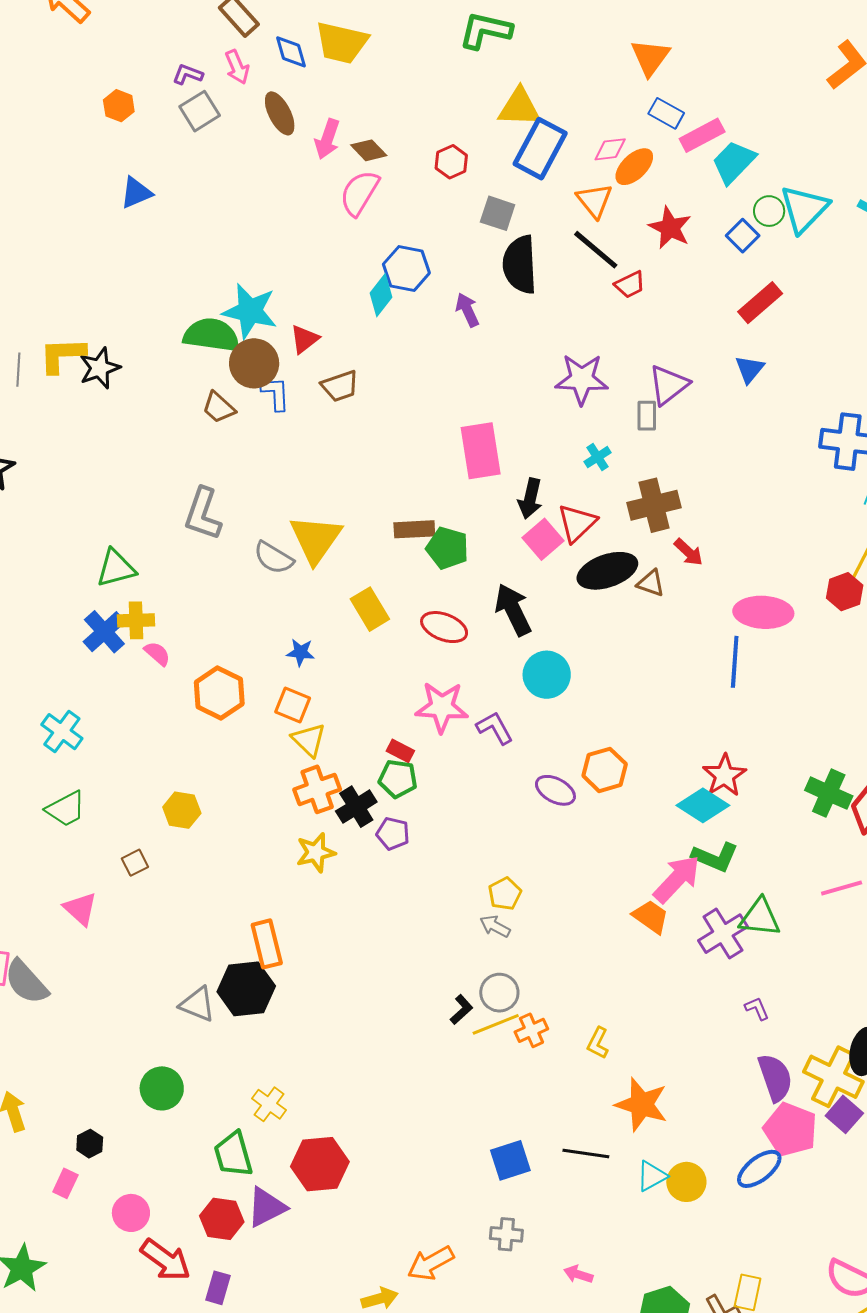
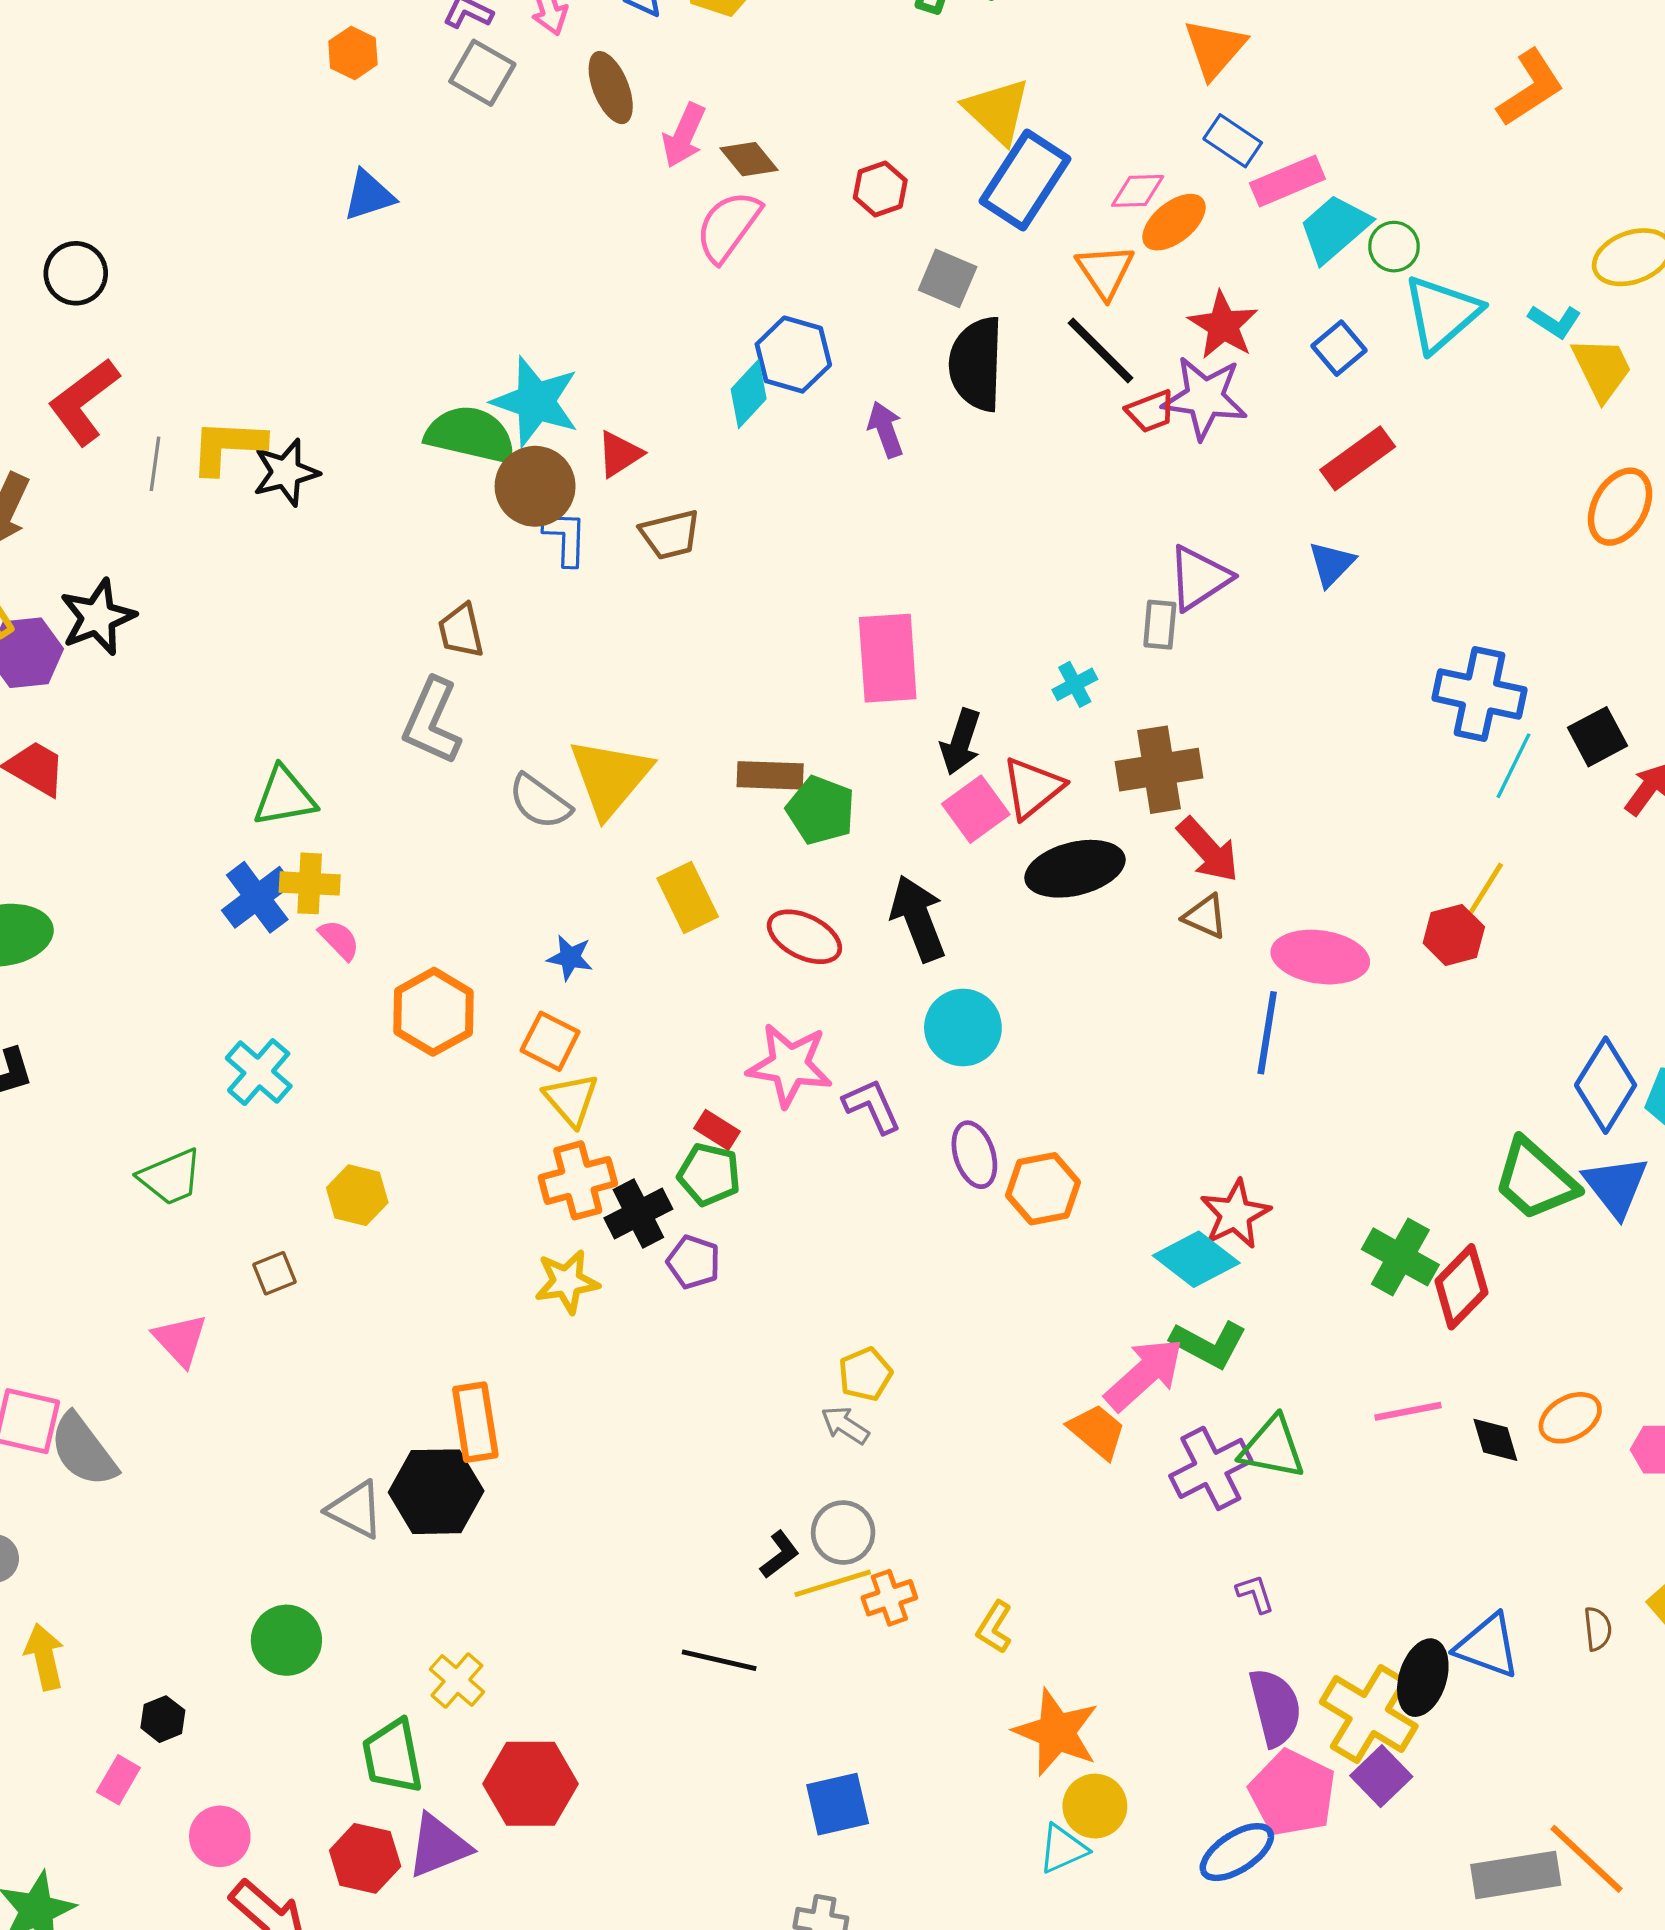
yellow triangle: (519, 107) -> (997, 111), turned 36
gray square: (200, 111) -> (482, 73), turned -33
green circle: (769, 211) -> (1394, 247), moved
purple star: (582, 379) -> (1205, 398), moved
brown trapezoid: (219, 408) -> (461, 631), moved, turned 30
red arrow: (689, 552) -> (1208, 850), size x1.4
brown triangle: (651, 583) -> (1205, 916), moved
cyan cross: (62, 732) -> (259, 1072), moved
purple ellipse: (555, 790) -> (974, 1155), moved, turned 39
black line: (586, 1153) -> (719, 1660), moved
yellow circle: (686, 1182) -> (1095, 1806), moved

